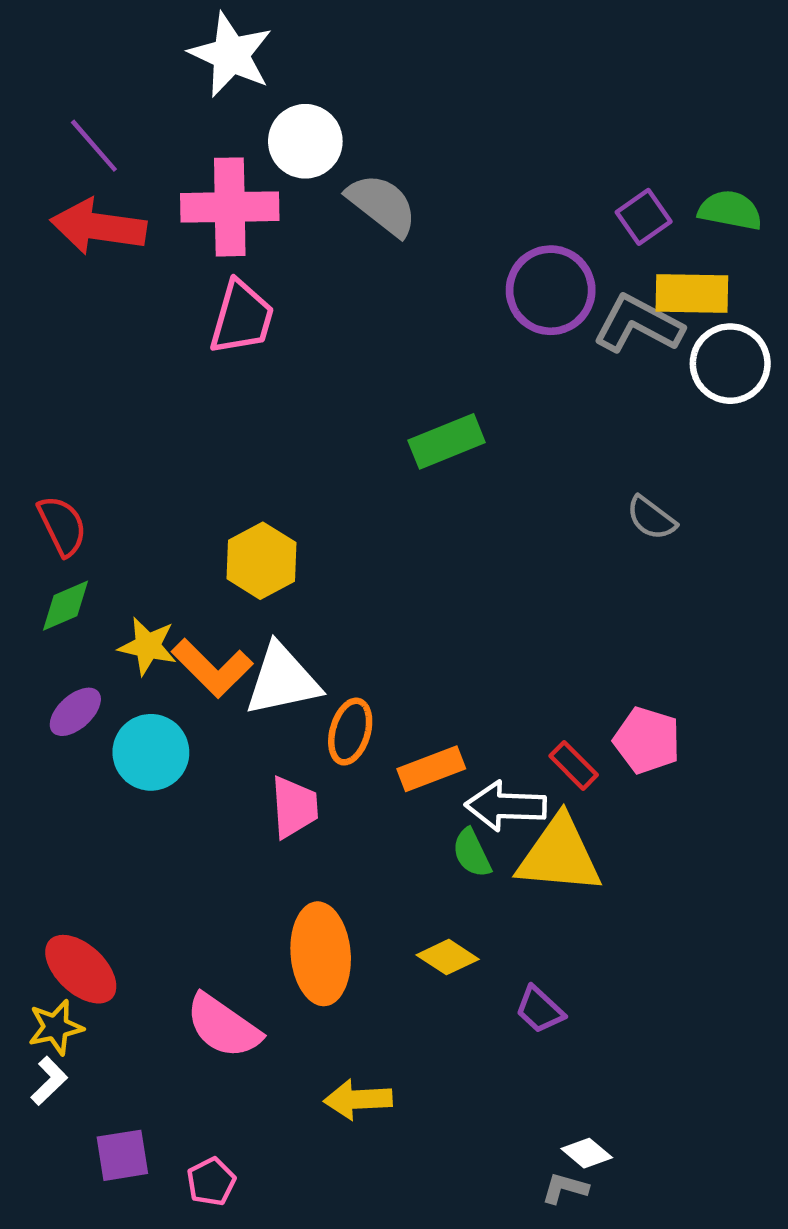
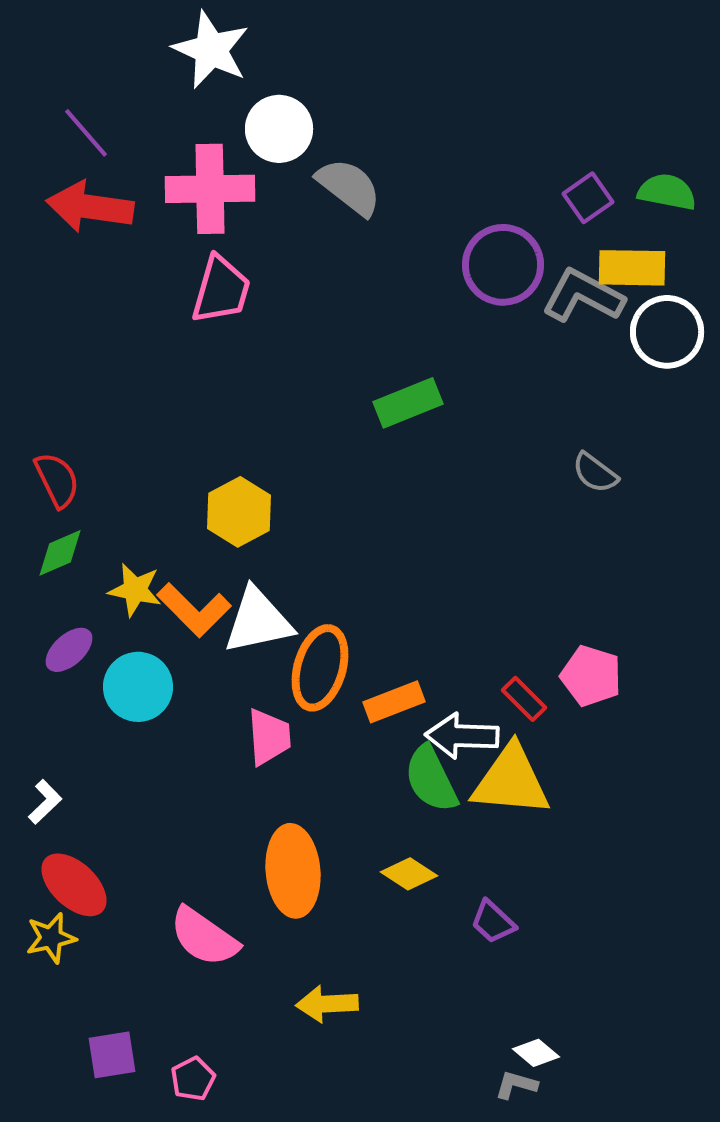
orange ellipse: (350, 732) -> (320, 668), size x1.4
green semicircle: (472, 853) -> (431, 779), size x1.5
white L-shape: (49, 1081) -> (45, 802), moved

